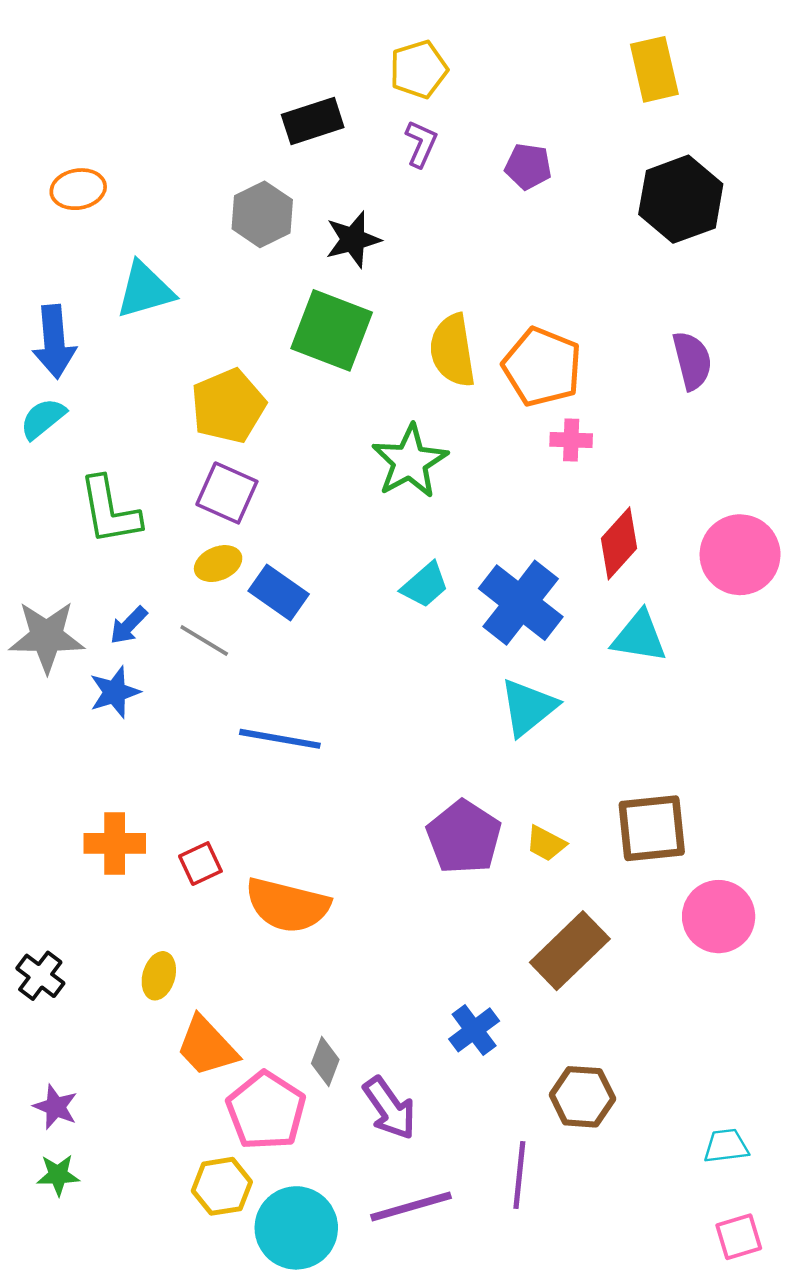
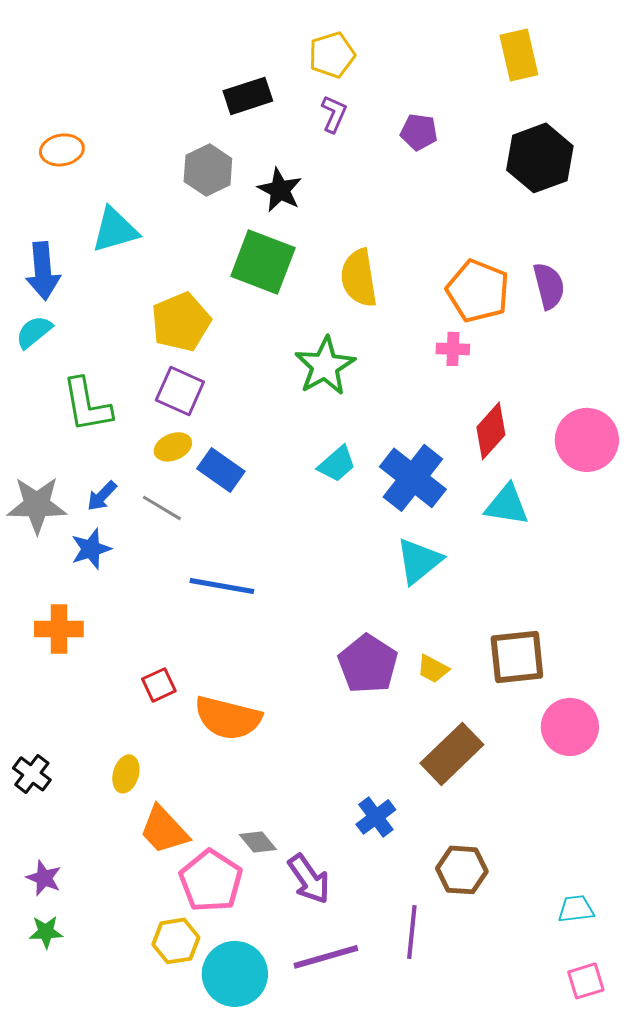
black star: (353, 240) -> (280, 190), turned -30
orange pentagon: (542, 367) -> (478, 291), moved
orange cross: (115, 843) -> (59, 629), moved
gray diamond: (325, 1062) -> (258, 842), turned -60

